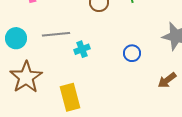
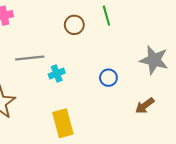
yellow rectangle: (70, 97) -> (63, 123), moved

